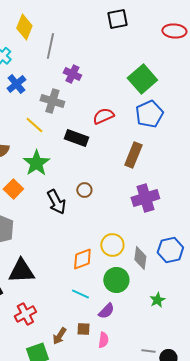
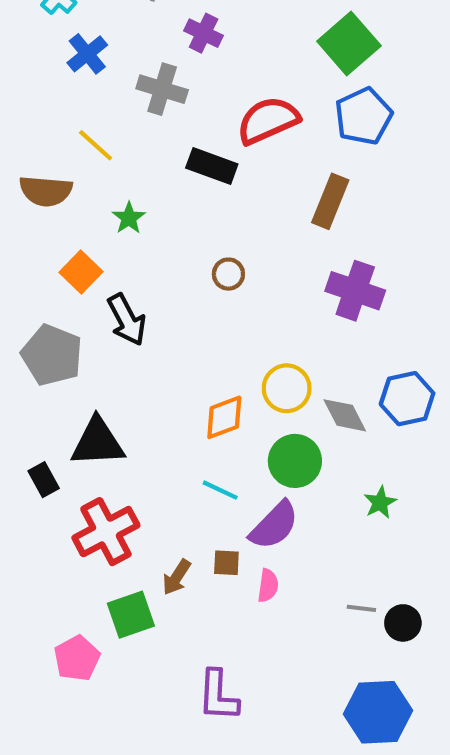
red semicircle: (103, 116) -> (268, 120), size x1.4
yellow line: (34, 125) -> (96, 145), moved
green star: (36, 163) -> (129, 218), size x0.6
purple cross: (145, 198) -> (355, 291), turned 36
black arrow: (56, 202) -> (127, 320), moved
gray diamond: (140, 258) -> (345, 415), turned -35
purple semicircle: (106, 311) -> (274, 525), size x1.5
red cross: (25, 314) -> (106, 532), size x1.4

